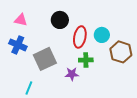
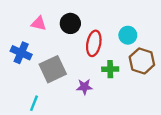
pink triangle: (21, 20) -> (39, 23), moved
cyan circle: (102, 35) -> (128, 35), moved
green cross: (86, 60) -> (110, 69), moved

